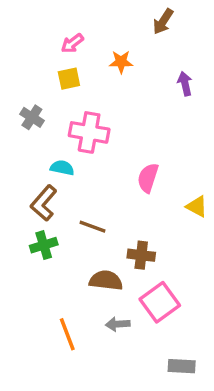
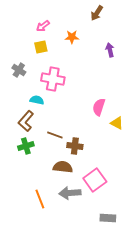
pink semicircle: (148, 178) -> (99, 107), moved
brown cross: (141, 255) -> (75, 146), moved
gray arrow: (118, 324) -> (70, 193), size x1.5

